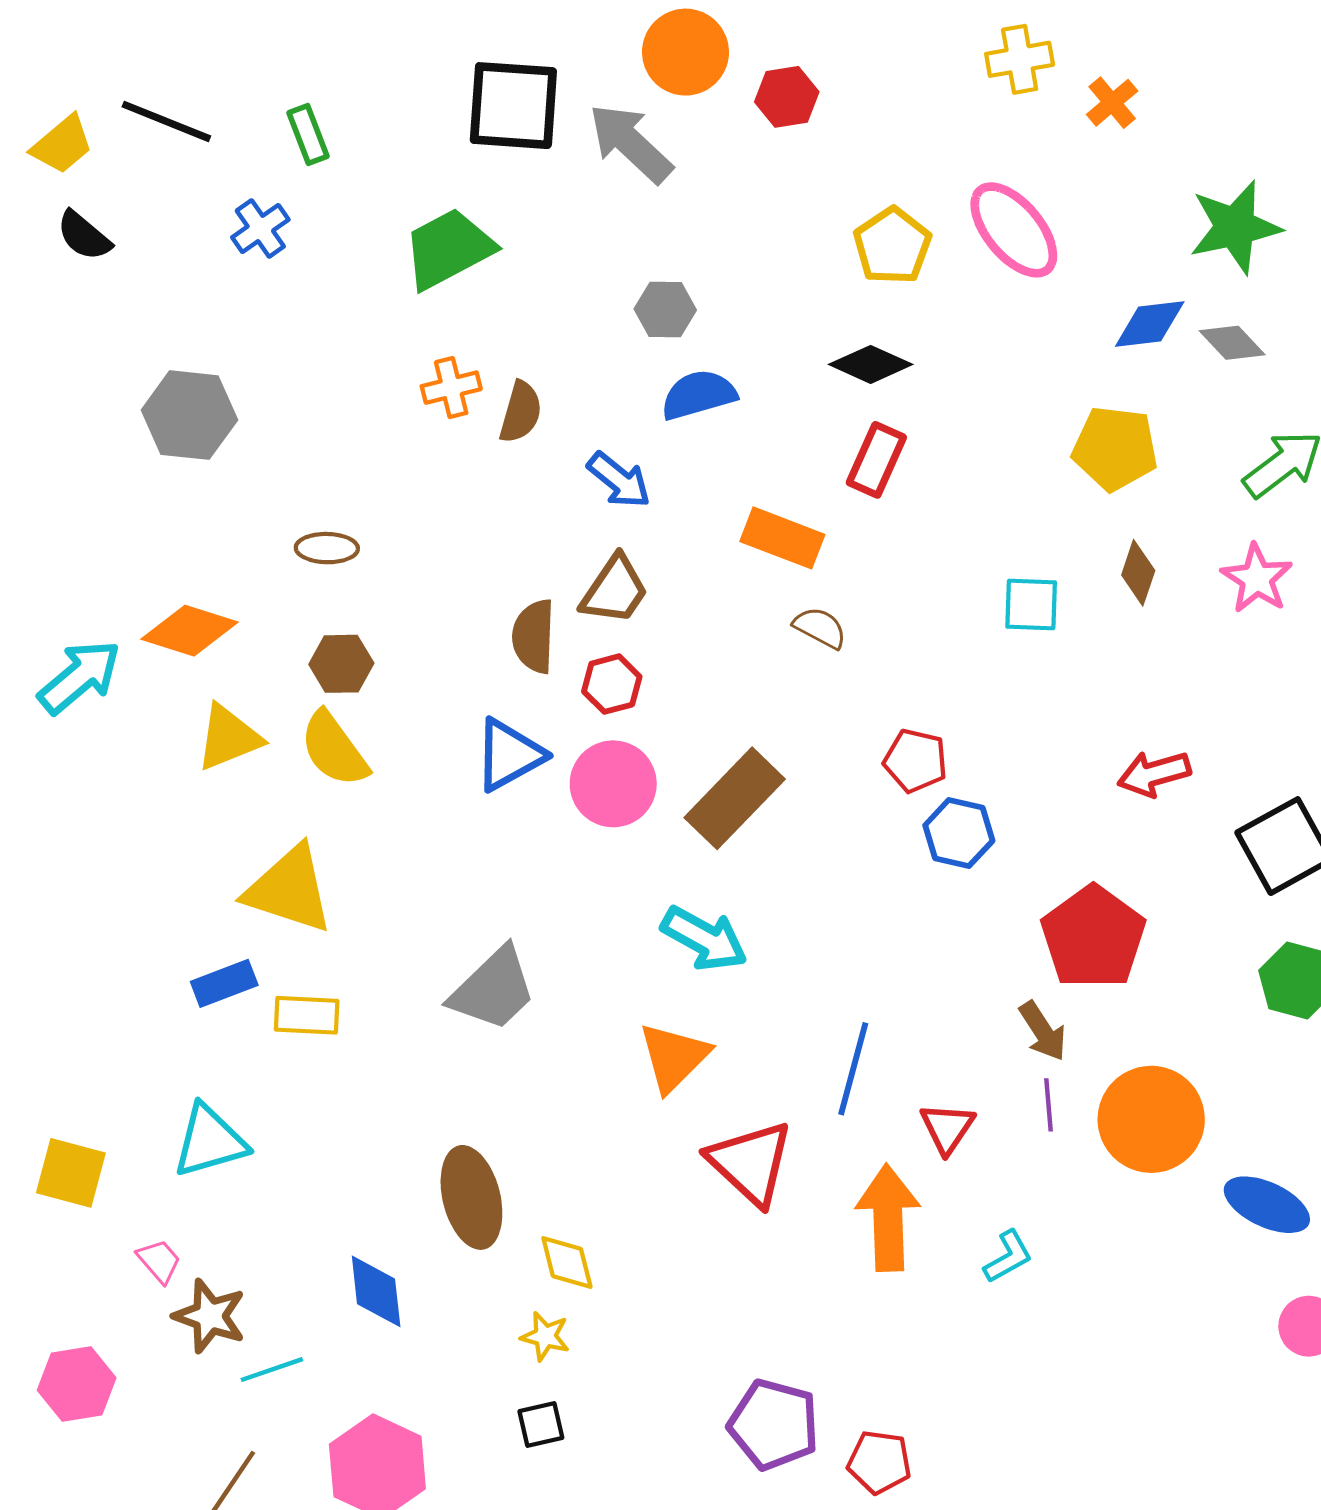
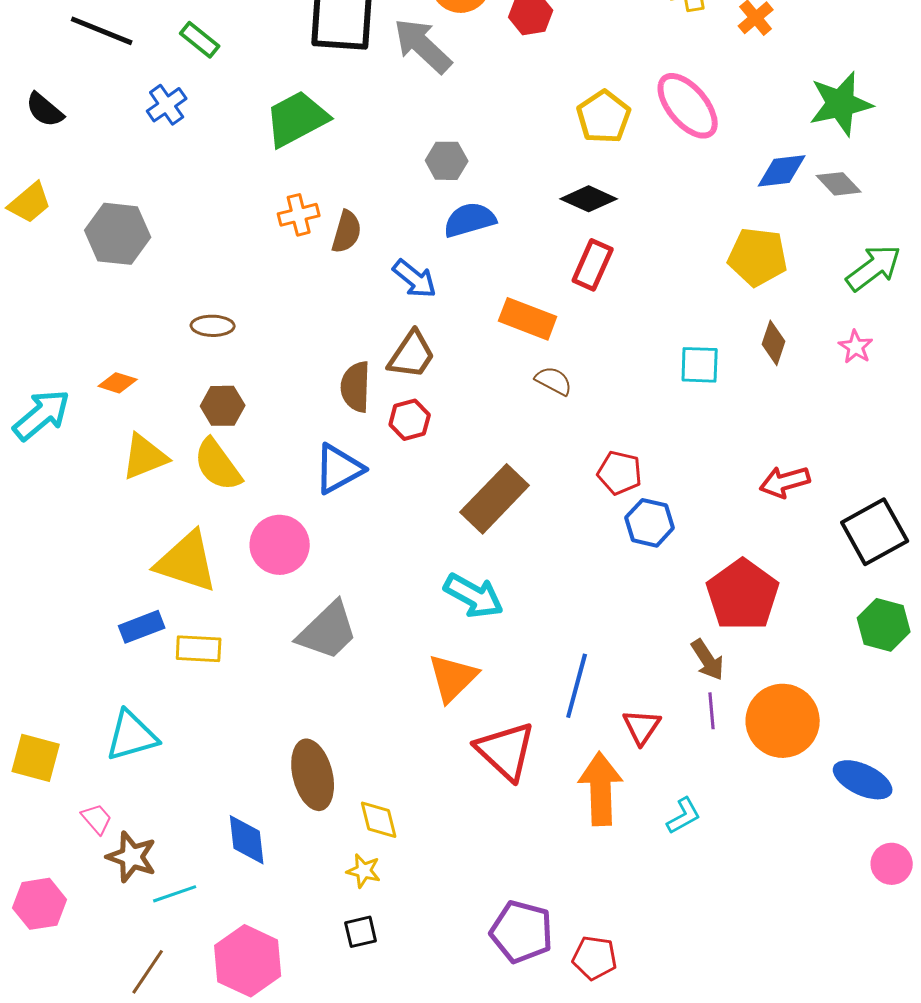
green rectangle: (308, 134) -> (200, 40), turned -30
yellow trapezoid: (62, 145) -> (30, 203), moved
pink star: (1257, 578) -> (856, 347), size x0.7
orange diamond: (189, 631) -> (118, 383), size x0.6
pink circle: (613, 784) -> (280, 545), moved

